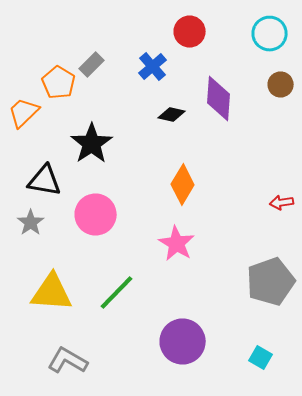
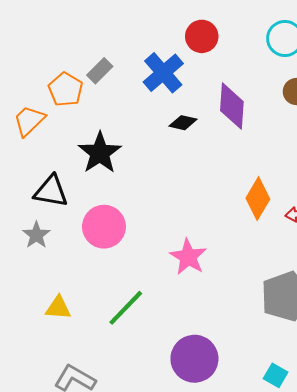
blue cross: (153, 66) -> (163, 73), size x1.4
orange diamond: (183, 184) -> (258, 199), moved
yellow triangle: (52, 292) -> (58, 308), size x0.6

